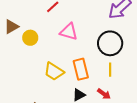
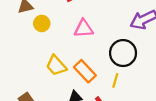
pink triangle: (69, 32) -> (84, 29), turned -36
orange rectangle: (81, 69) -> (85, 71), turned -45

